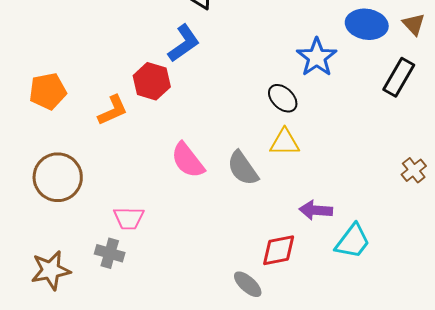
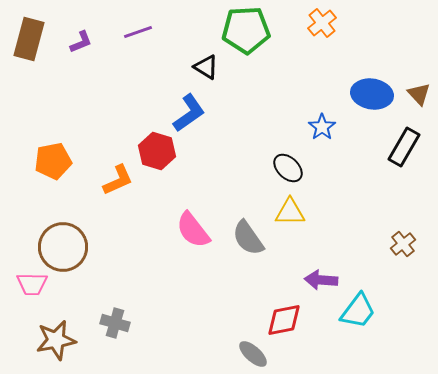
blue star: (317, 57) -> (322, 127), size x0.7
brown cross: (414, 170) -> (403, 244), moved
pink trapezoid: (129, 218) -> (32, 284), moved

